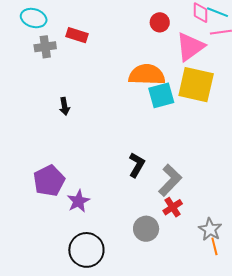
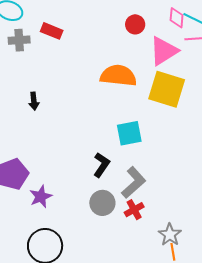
cyan square: (161, 95) -> (129, 133), moved
gray circle: (146, 229) -> (102, 203), moved

